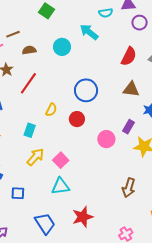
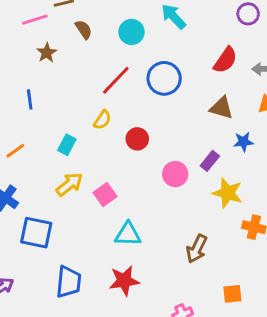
brown semicircle: (29, 50) -> (84, 29), turned 56
red line: (28, 83) -> (116, 80), moved
blue circle: (86, 90) -> (164, 78), moved
cyan triangle: (60, 186) -> (128, 234), moved
blue square: (18, 193) -> (36, 233), size x1.6
blue trapezoid: (45, 223) -> (69, 282), turned 30

